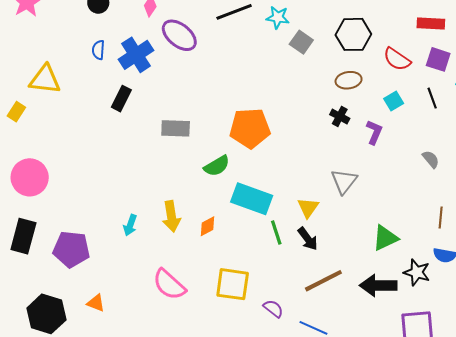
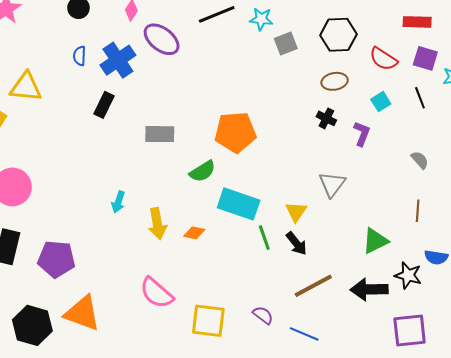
gray square: (301, 42) -> (286, 44), turned 35
brown line: (441, 218) -> (418, 211), moved
cyan arrow: (130, 225) -> (118, 202), moved
orange diamond: (207, 226) -> (194, 233), turned 40
yellow square: (233, 284) -> (208, 321), moved
orange triangle: (96, 303) -> (82, 313), size x2.0

